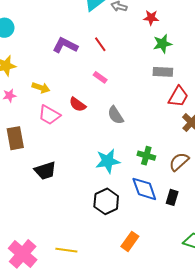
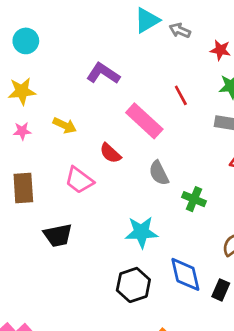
red line: (100, 44) -> (181, 95), moved
pink rectangle: (100, 77) -> (144, 121), size x2.0
pink trapezoid: (49, 115) -> (79, 180), moved
green cross: (146, 156) -> (194, 199), moved

